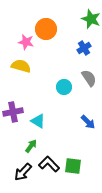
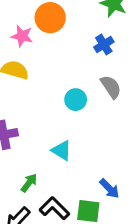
cyan triangle: (38, 121) -> (61, 150), moved
blue arrow: (88, 122) -> (109, 189), moved

